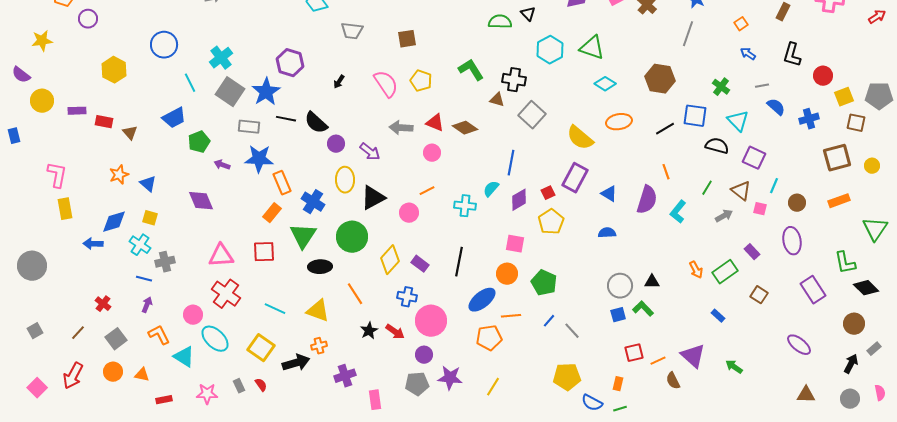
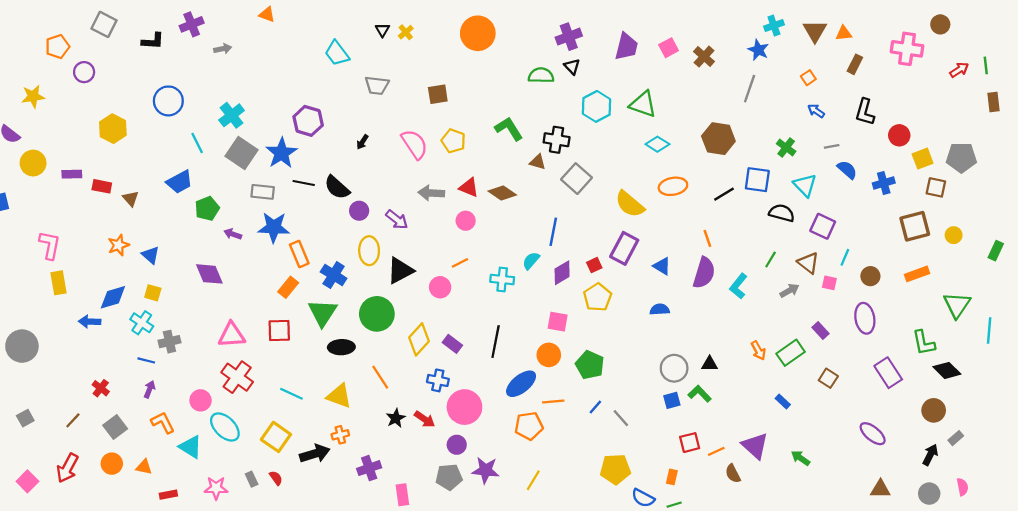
orange line: (666, 172) -> (707, 238), moved

